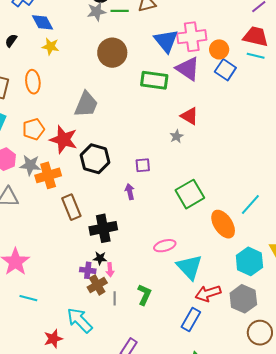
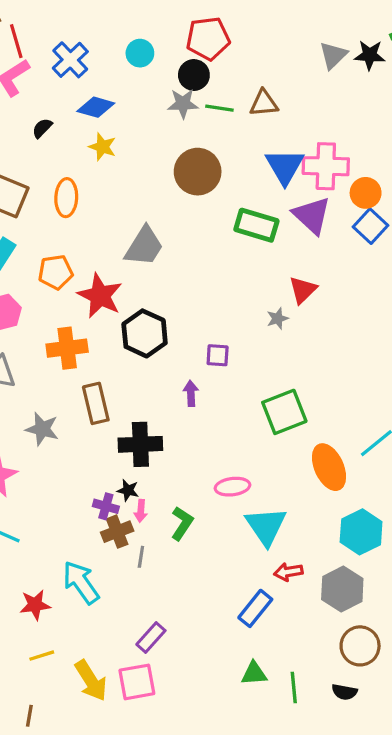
blue diamond: (43, 22) -> (96, 107), turned -55
red triangle: (189, 116) -> (303, 290), turned 36
gray star: (30, 165) -> (42, 429), moved
red arrow: (208, 293) -> (288, 572), size x0.7
green L-shape: (144, 295) -> (182, 523), moved

